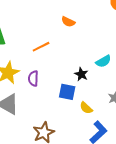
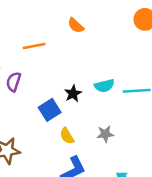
blue square: (67, 92) -> (50, 110), turned 30

